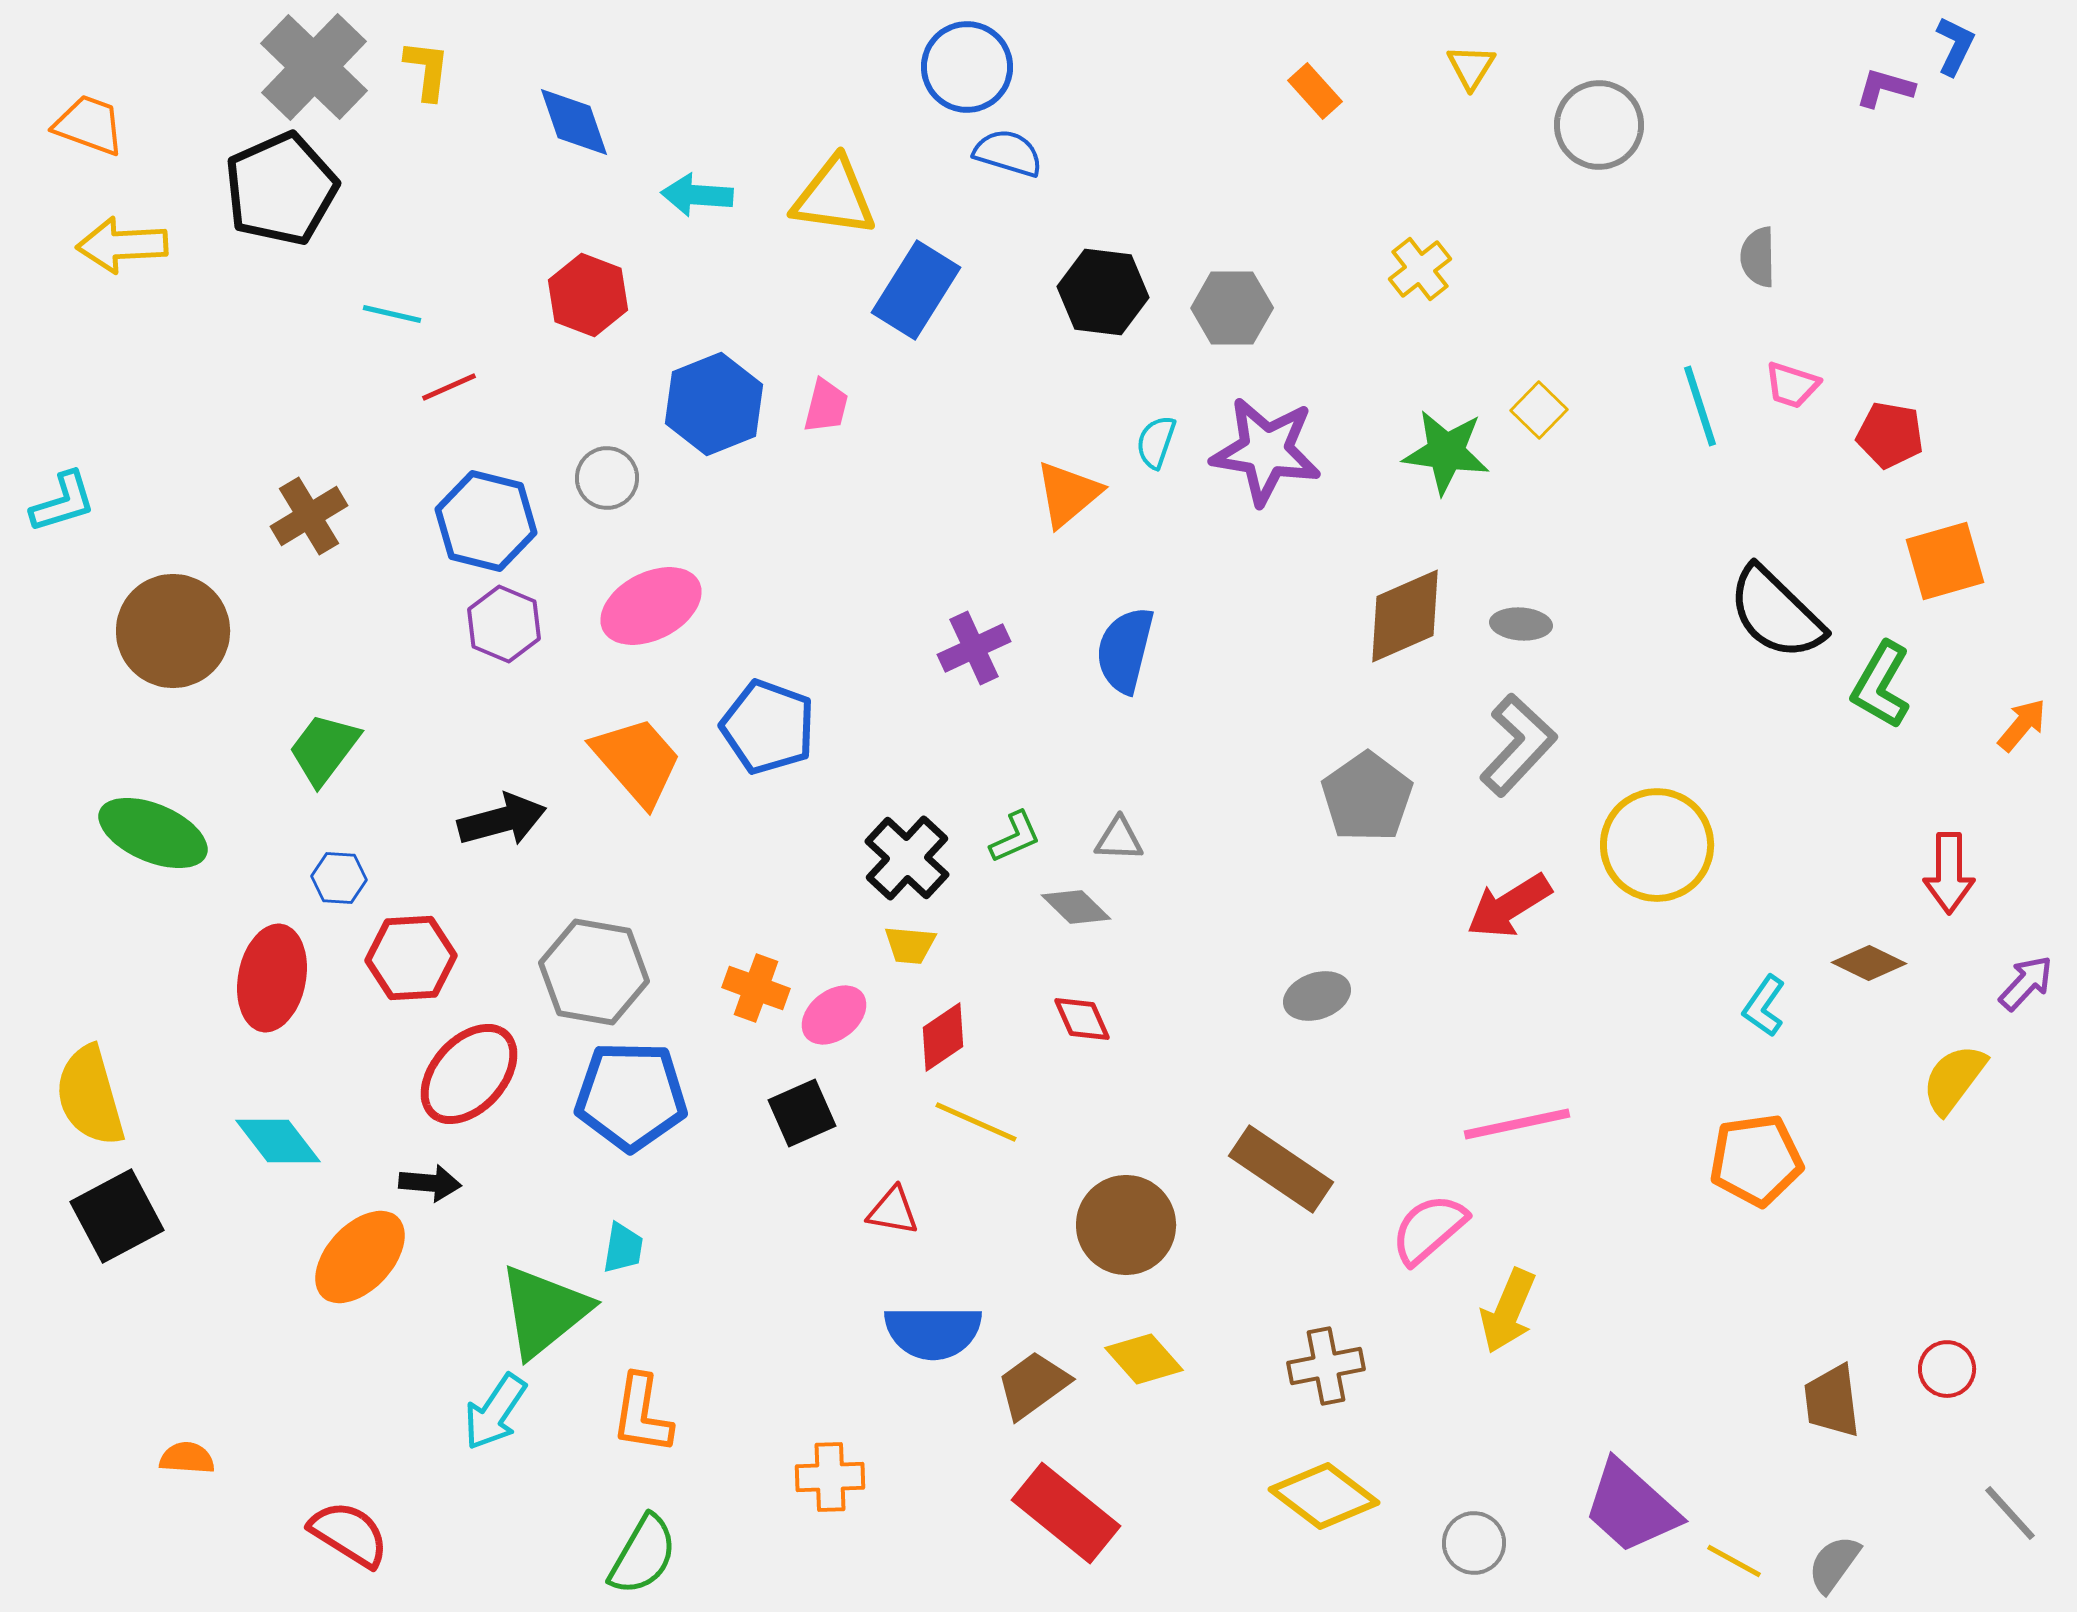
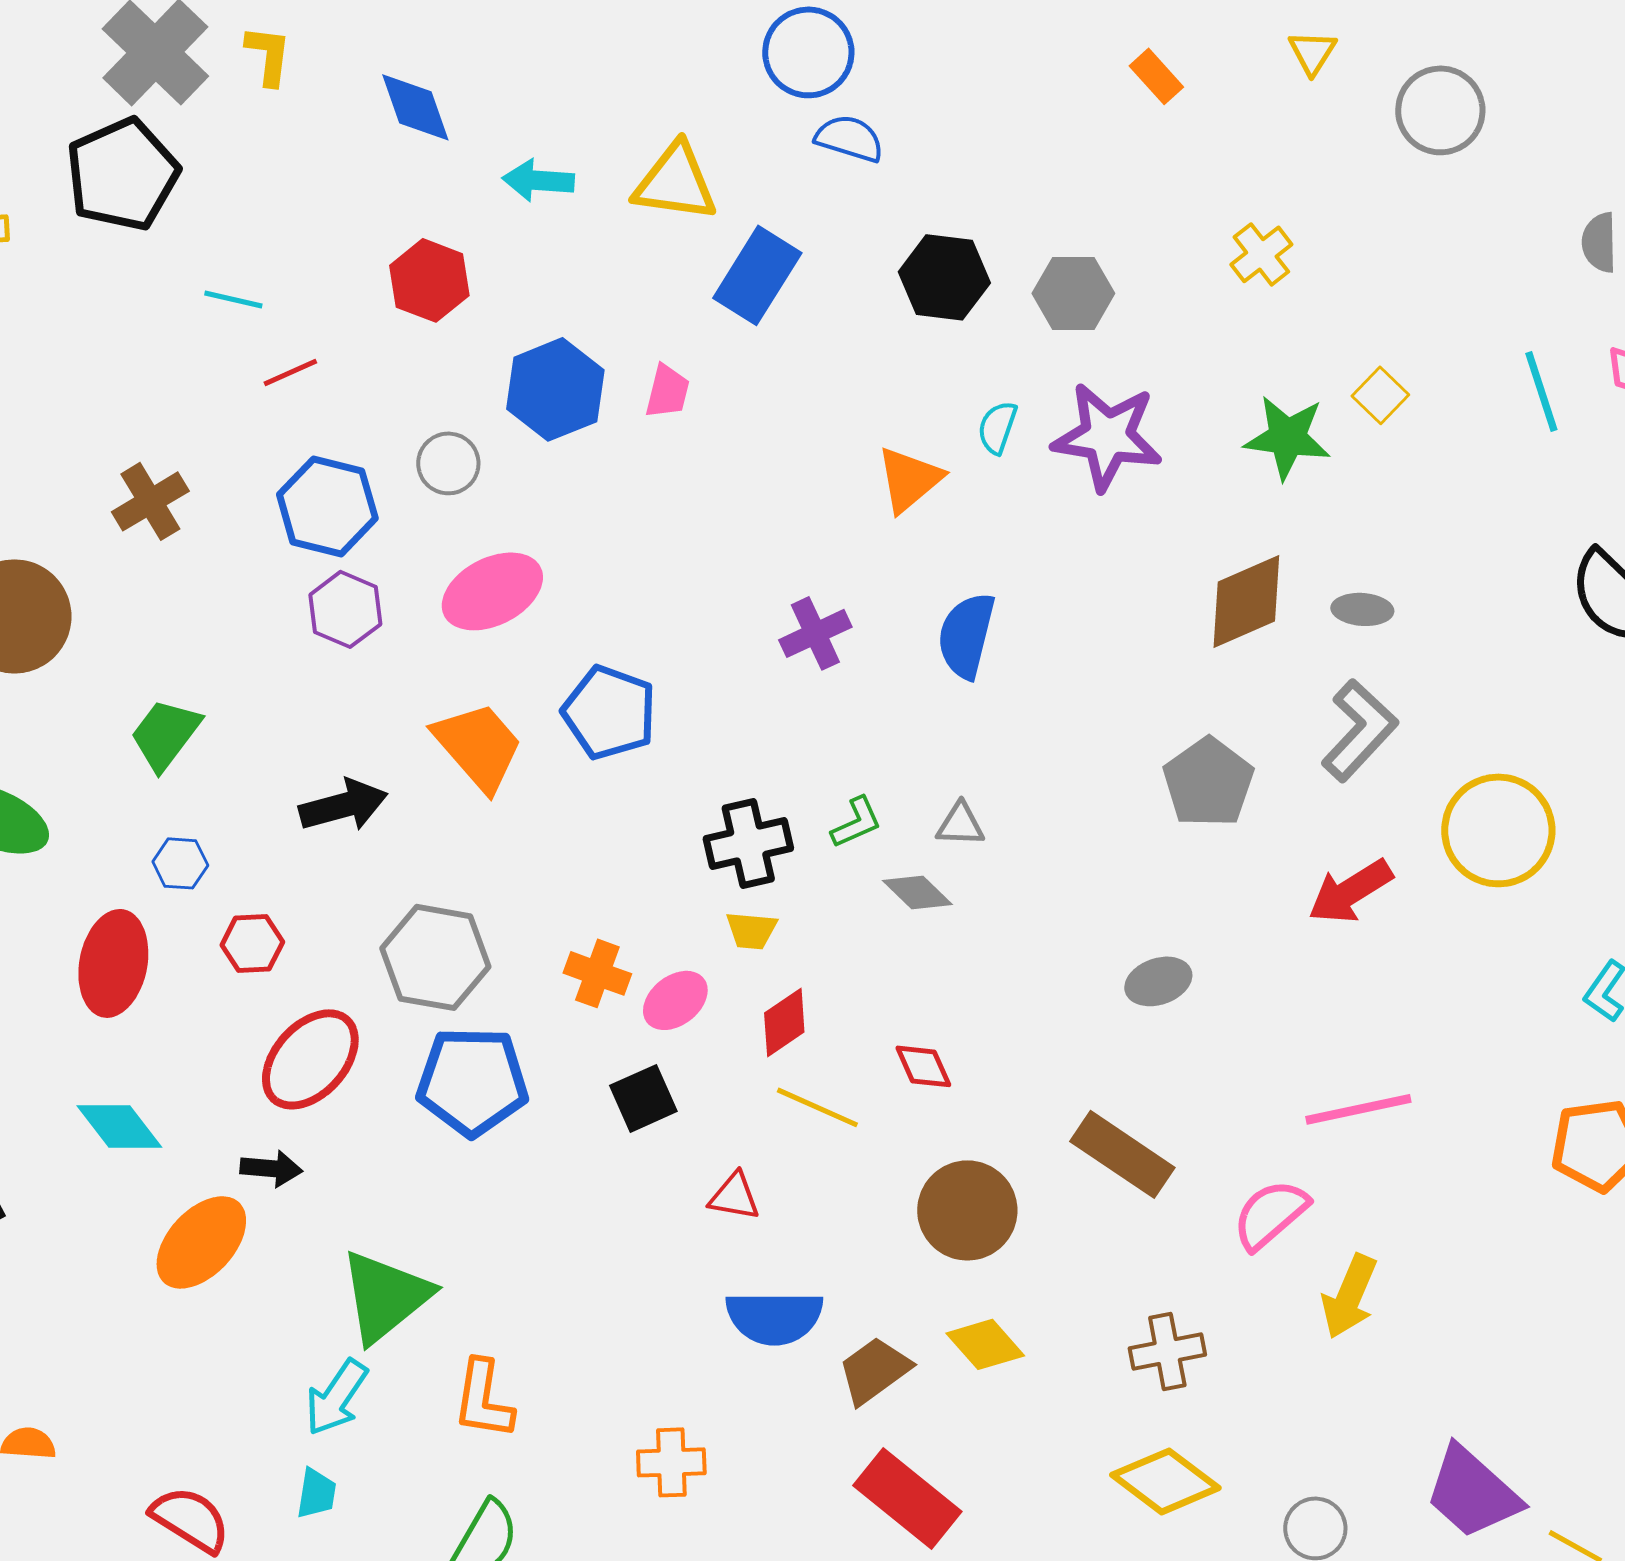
black cross: (907, 858) -> (748, 843), turned 34
red hexagon: (411, 958) -> (252, 943), size x0.7
red diamond: (1082, 1019) -> (923, 1066), moved
cyan trapezoid: (623, 1248) -> (316, 1493), moved

